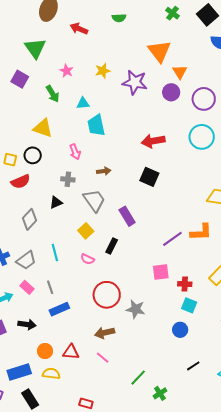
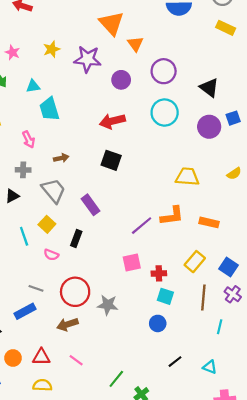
purple circle: (171, 92) -> (121, 80), moved
cyan line: (55, 252) -> (24, 236), moved
gray line: (50, 287) -> (36, 288), moved, turned -48
brown arrow: (105, 333) -> (67, 324), moved
yellow semicircle: (51, 374) -> (42, 385), moved

